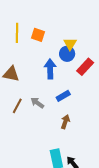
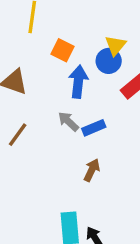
orange square: (38, 35) -> (62, 50), moved
gray arrow: (37, 103) -> (68, 121), moved

